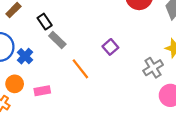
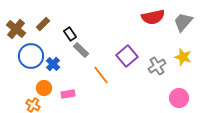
purple square: (110, 47) -> (127, 56), size x1.5
gray cross: (153, 68) -> (157, 66), moved

